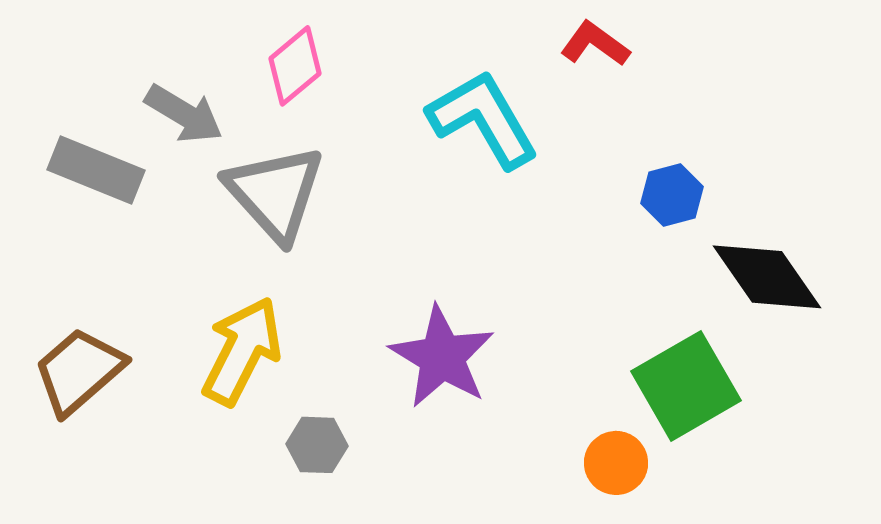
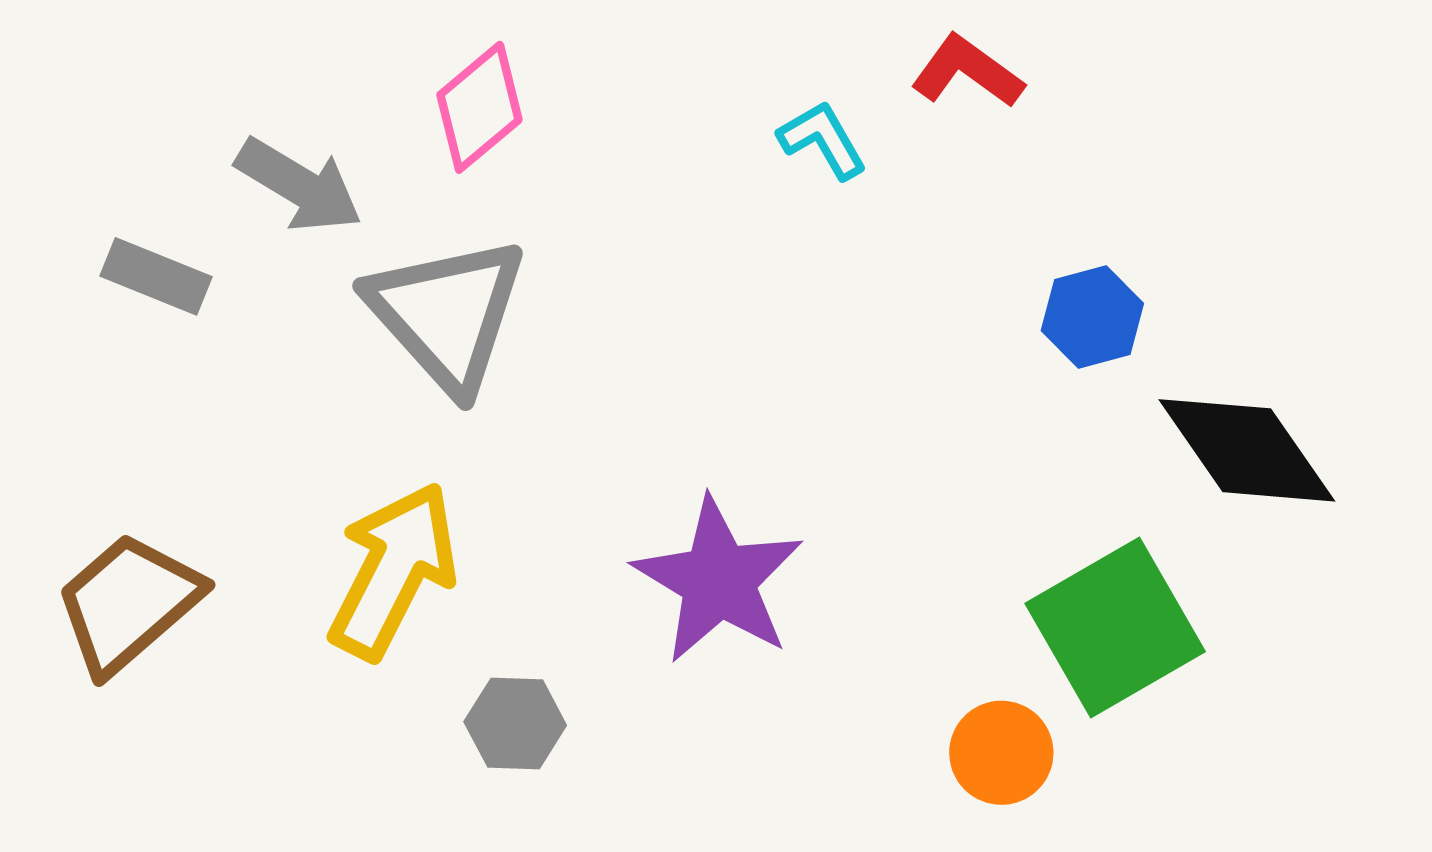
cyan L-shape: (483, 119) -> (822, 140), moved, size x0.5
gray rectangle: (96, 170) -> (156, 276), size x0.7

